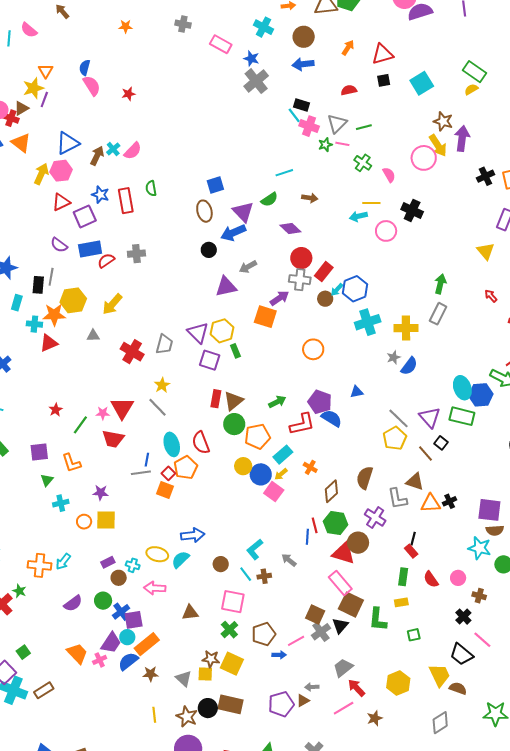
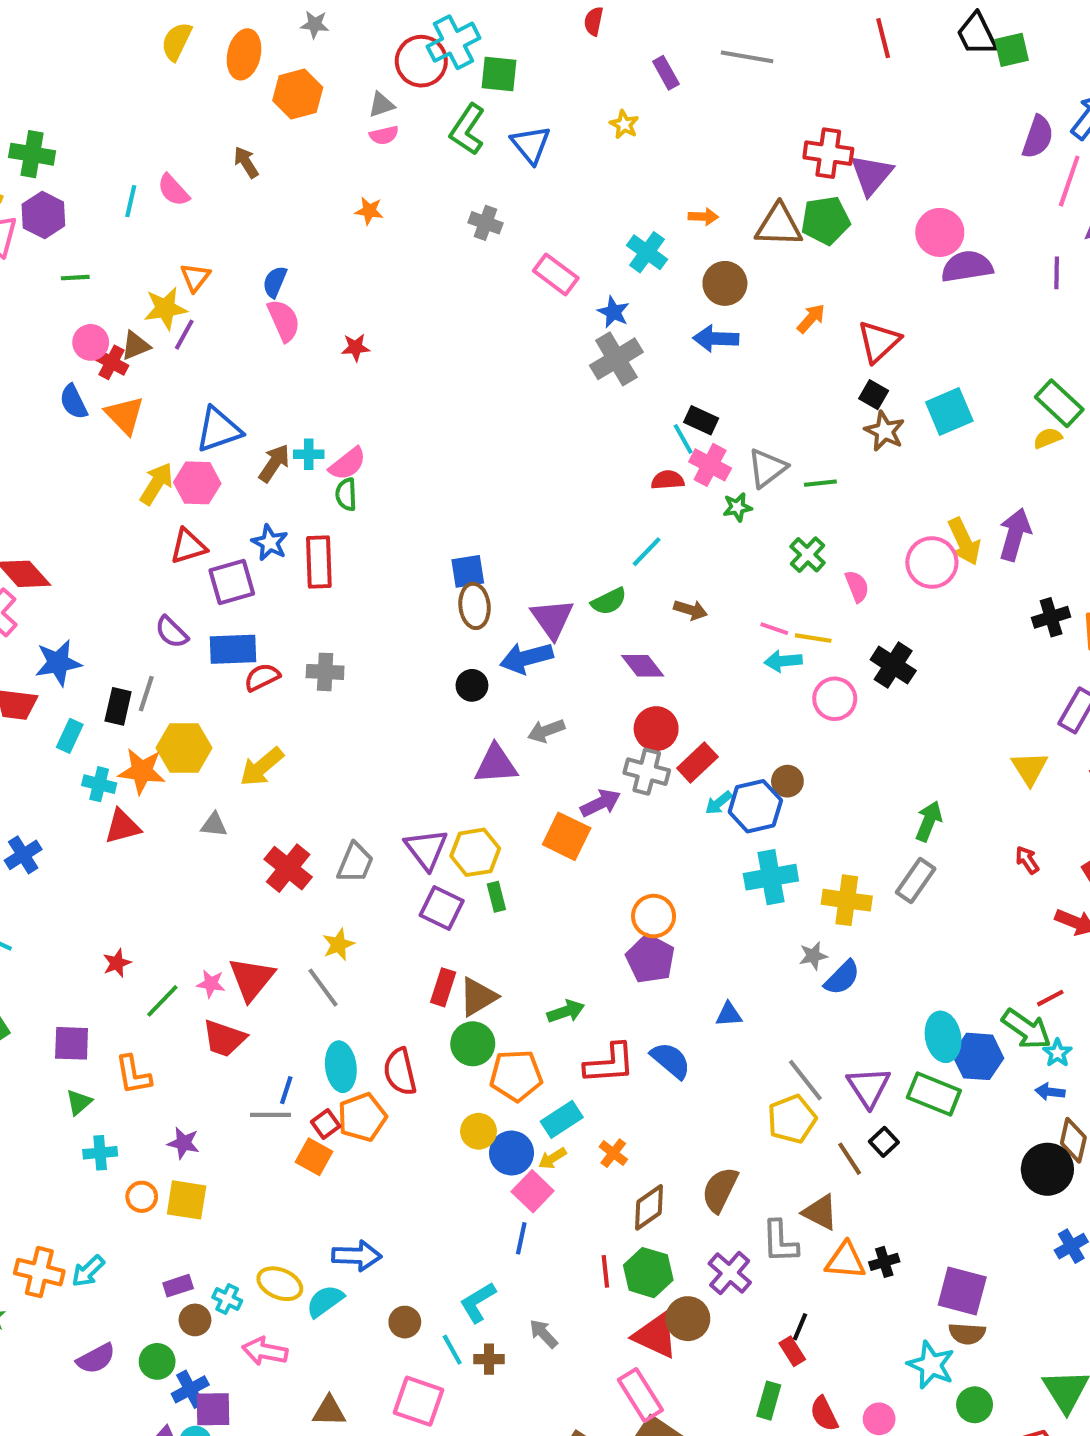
red triangle: (382, 54) -> (879, 342), turned -35
black square: (384, 80) -> (874, 395), turned 32
red semicircle: (349, 90) -> (668, 480), moved
brown star: (443, 121) -> (885, 431), moved
pink line: (342, 144) -> (774, 629), moved
cyan cross: (113, 149) -> (309, 454), turned 32
cyan line: (284, 173) -> (647, 552), turned -36
blue square: (215, 185) -> (468, 571), moved
green semicircle: (151, 188) -> (346, 494), moved
brown circle: (325, 299) -> (787, 781), moved
purple pentagon: (320, 402) -> (650, 959), moved
blue line: (307, 537) -> (521, 1238), moved

